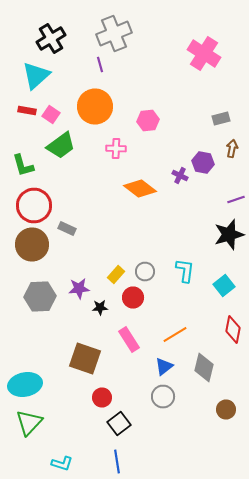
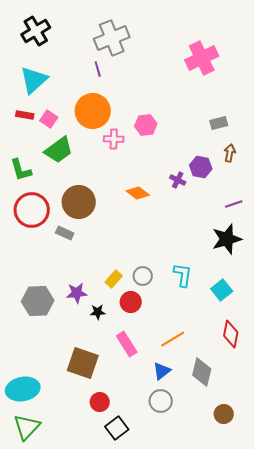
black cross: (51, 38) -> (36, 31), moved
pink cross: (204, 54) -> (202, 58), turned 32
pink cross: (116, 148) -> (114, 139), moved
orange diamond: (140, 188) -> (138, 193), size x0.7
brown circle: (32, 244) -> (79, 202), moved

